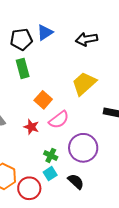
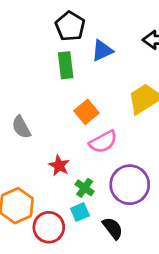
blue triangle: (45, 33) -> (102, 50), moved
black pentagon: (21, 39) -> (70, 26), turned 30
red star: (31, 127) -> (59, 165), moved

